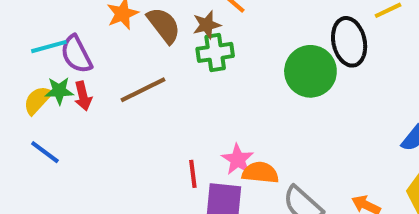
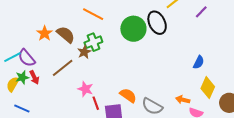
brown star: (207, 25) -> (84, 52), moved
green circle: (310, 71) -> (133, 29), moved
pink star: (238, 159) -> (85, 89), moved
orange semicircle: (260, 173) -> (128, 95), turned 42

